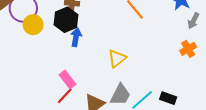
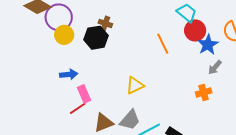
blue arrow: (76, 37) -> (69, 74), moved, turned 60

